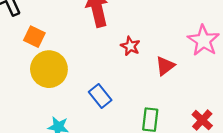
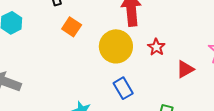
yellow circle: (49, 69) -> (116, 46), moved

